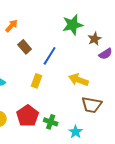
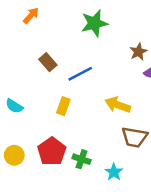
green star: (73, 25) -> (94, 23), moved
orange arrow: (12, 26) -> (31, 16), moved
blue line: (50, 56) -> (80, 74), turned 30

